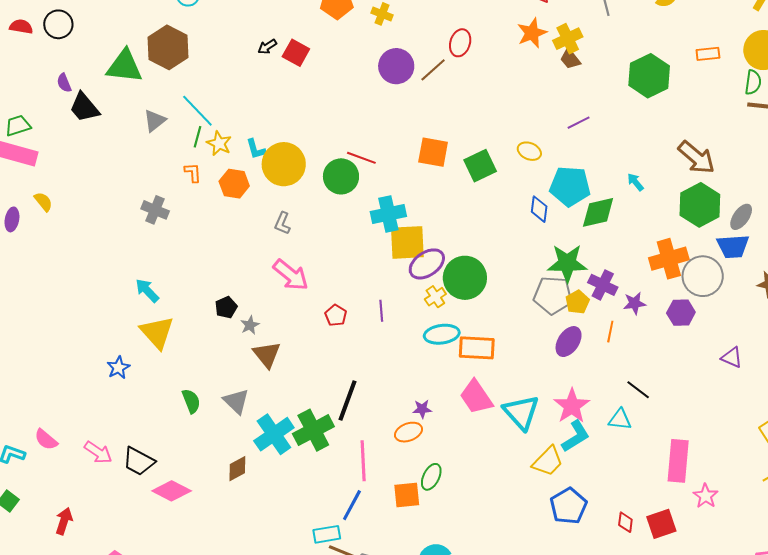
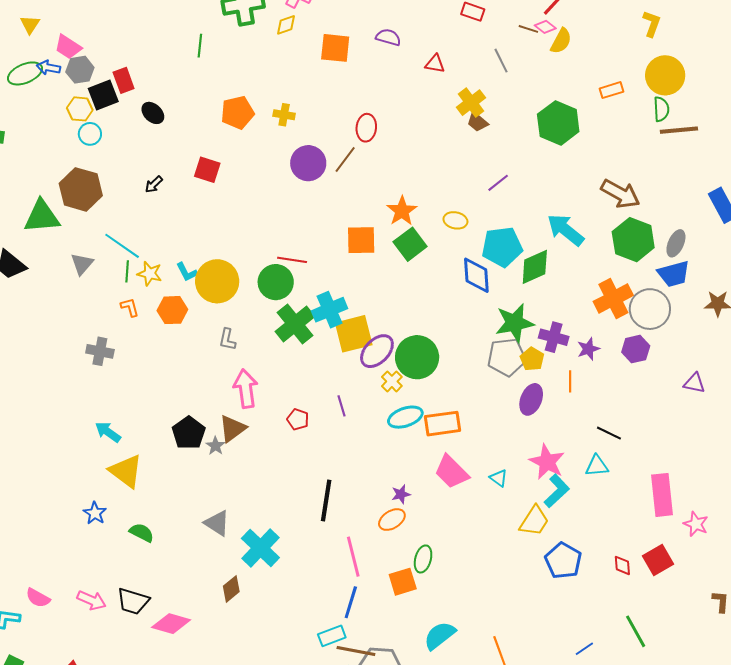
orange star: (532, 33) -> (402, 211), moved
black arrow: (267, 47) -> (154, 184), moved
cyan arrow: (635, 182) -> (565, 230), size x2.0
blue diamond: (539, 209) -> (476, 275), size x1.4
pink arrow: (291, 275) -> (246, 389), turned -126
black pentagon: (226, 307) -> (189, 433), size x1.5
brown triangle: (267, 354) -> (232, 429), moved, turned 44
green semicircle: (191, 401) -> (142, 533), moved, turned -30
cyan triangle: (521, 412) -> (499, 478), size x0.5
green cross: (313, 430) -> (295, 324), moved

